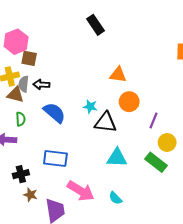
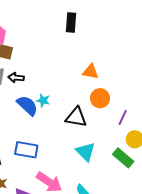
black rectangle: (95, 25) -> (71, 23), turned 36
cyan star: (90, 107) -> (43, 101), moved
cyan triangle: (117, 158) -> (86, 152), turned 40

